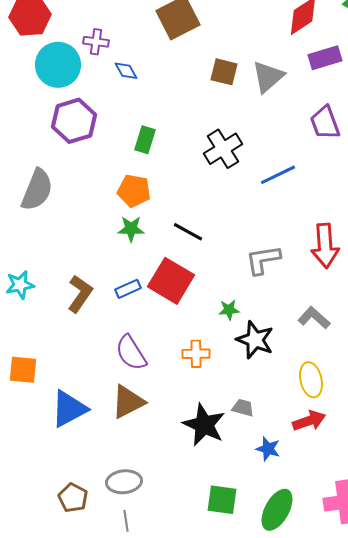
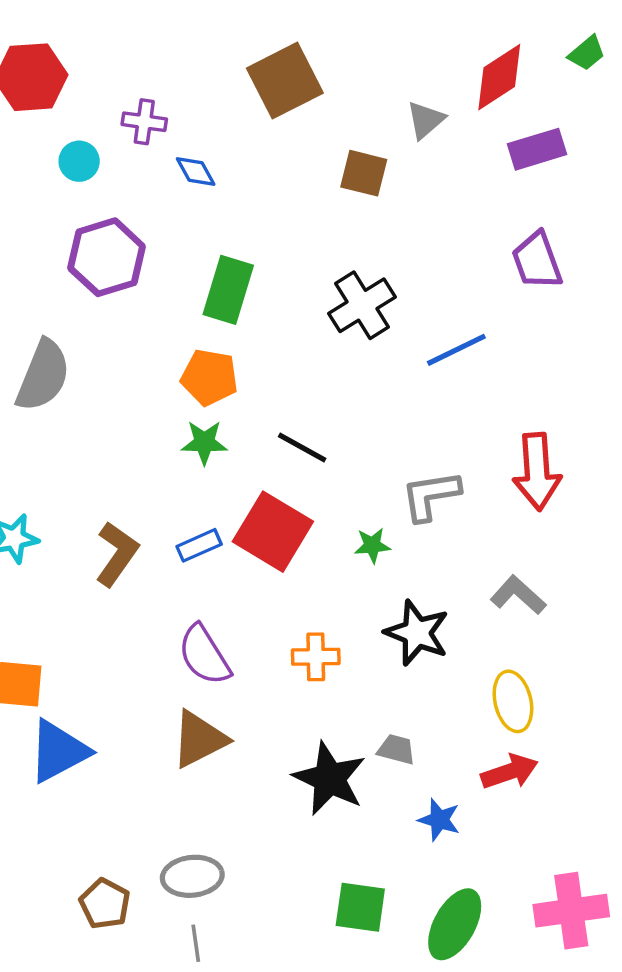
cyan circle: (58, 65) -> (79, 161), size x0.5
gray triangle: (268, 77) -> (426, 120), moved, size x0.7
green rectangle: (145, 140) -> (228, 290), size x1.4
green star: (229, 310) -> (372, 545), moved
blue triangle: (69, 409) -> (59, 751), moved

